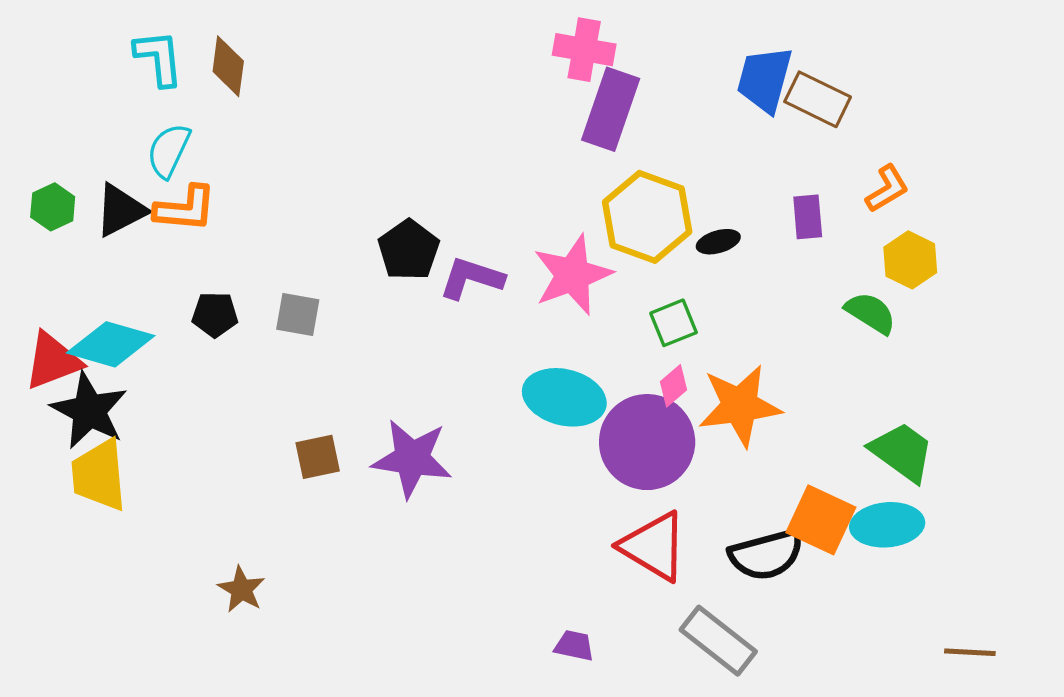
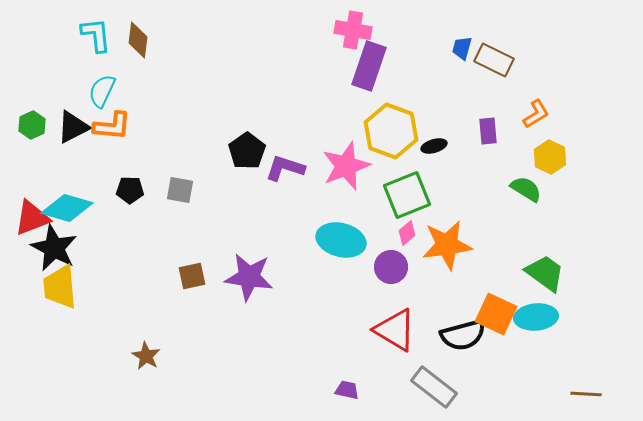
blue trapezoid: (765, 79) -> (462, 48), size x0.6
green square: (674, 323) -> (407, 195), size x1.6
purple circle: (647, 442) -> (391, 267), size x0.6

